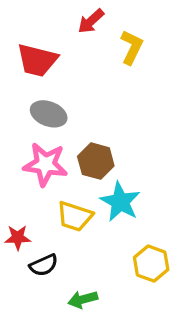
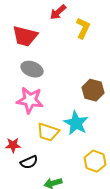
brown hexagon: (96, 161) -> (93, 90), moved

